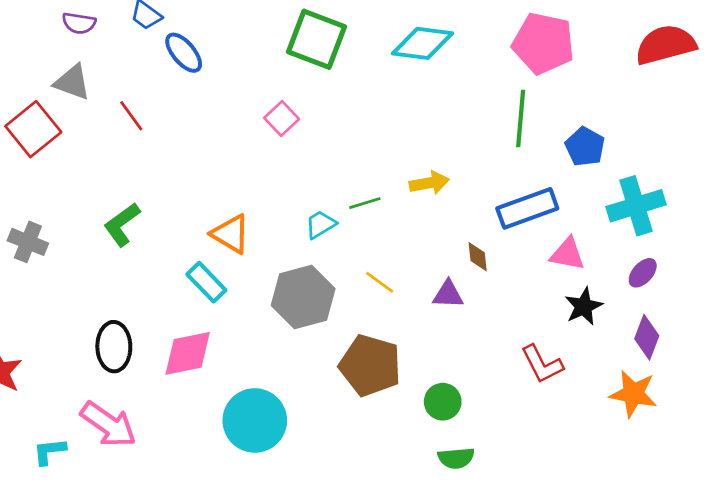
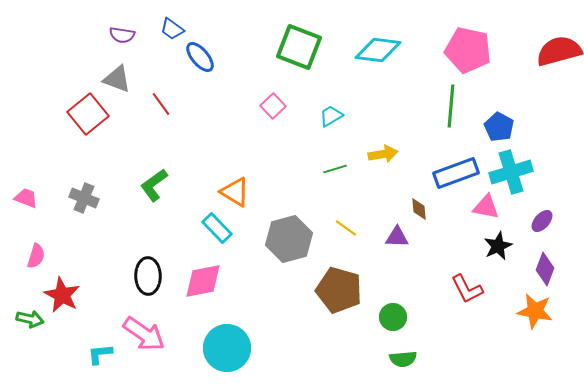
cyan cross: (636, 206) -> (511, 172), moved
cyan trapezoid: (321, 224) -> (331, 116), moved
cyan circle: (255, 420) -> (227, 348), moved

